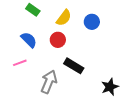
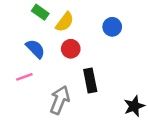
yellow semicircle: (64, 18) -> (65, 22), moved
black rectangle: (74, 66) -> (90, 80), turned 48

